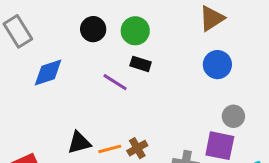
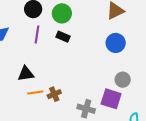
purple line: (115, 82) -> (37, 34), moved, turned 60
black triangle: (79, 143) -> (26, 74), moved

